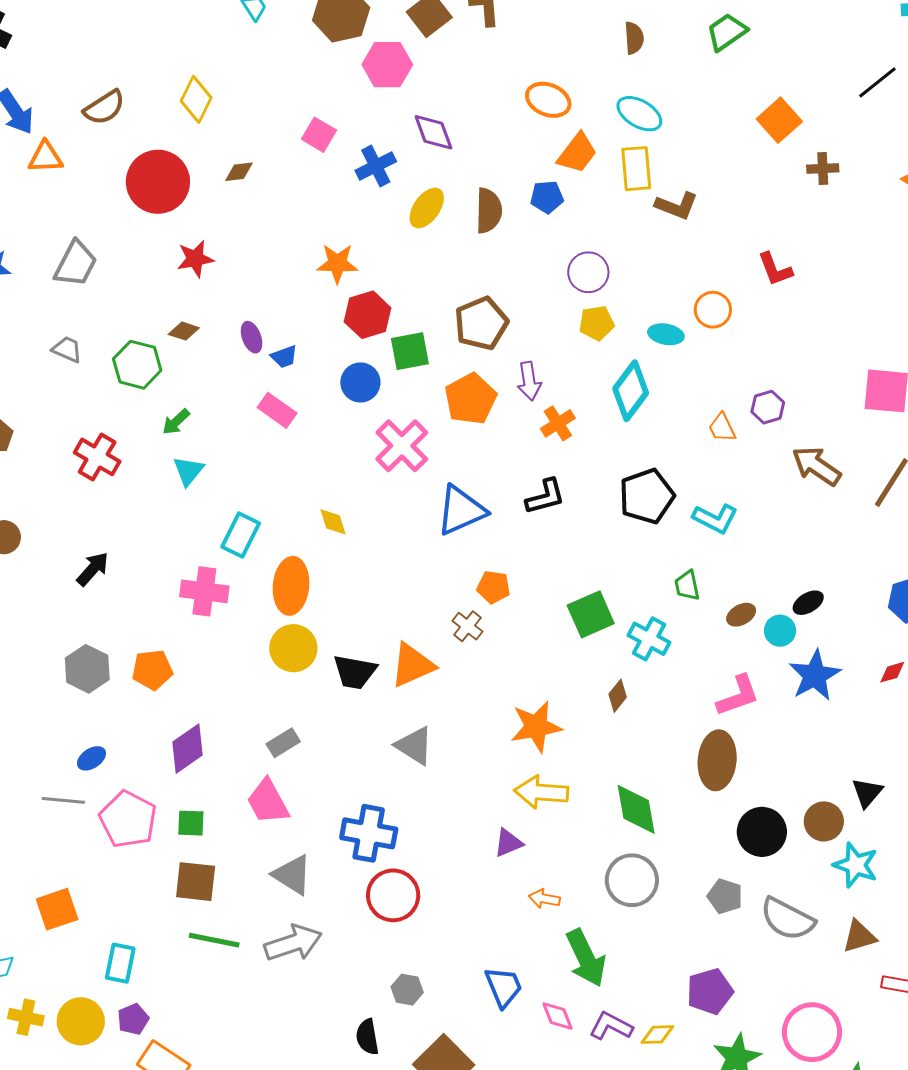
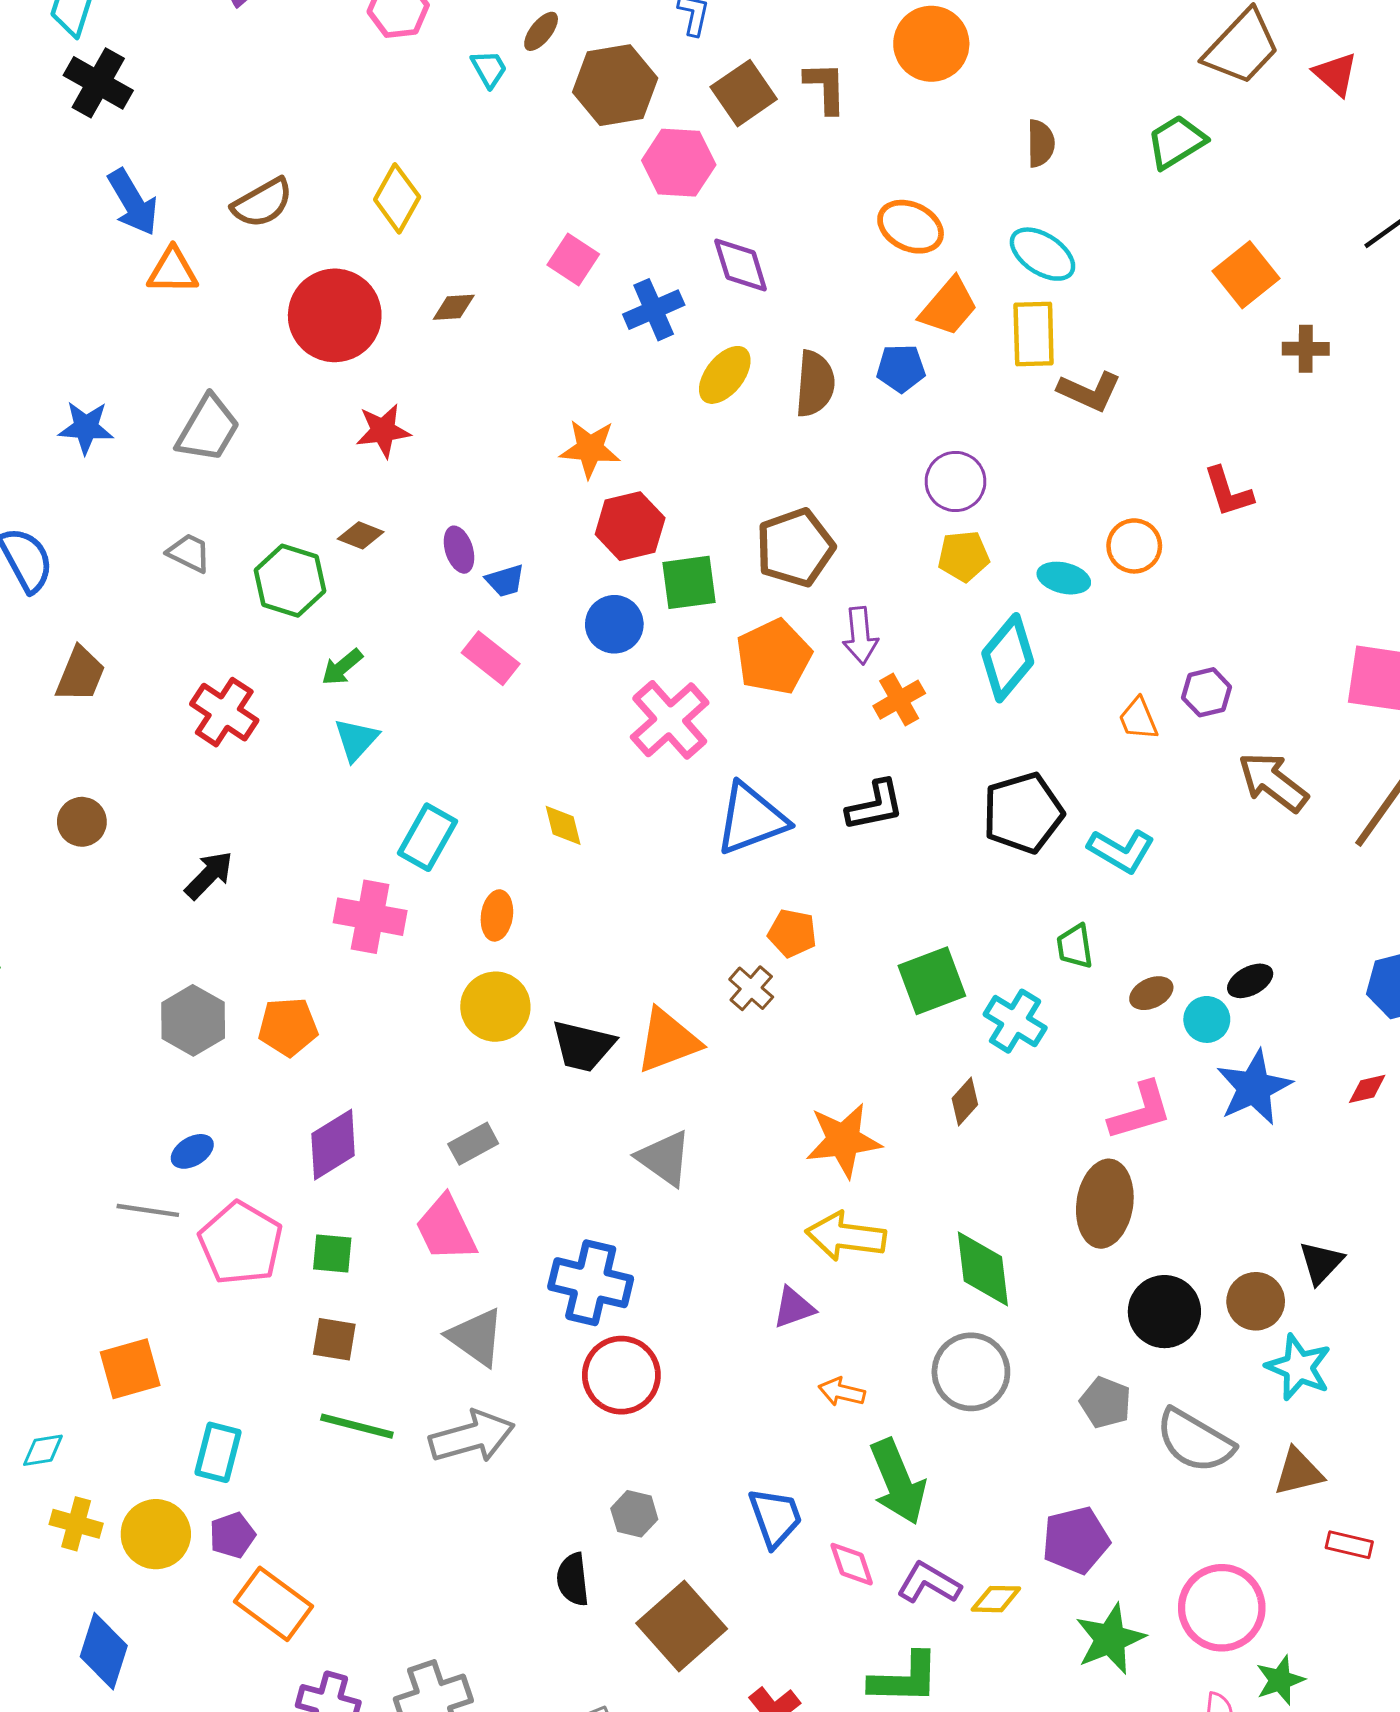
orange ellipse: (291, 586) -> (497, 915), size x0.6
brown square: (196, 882) -> (334, 1339), size x0.7

